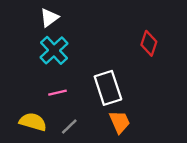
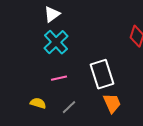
yellow semicircle: (33, 122) -> (38, 103), size x0.7

